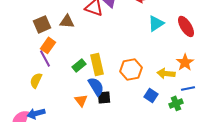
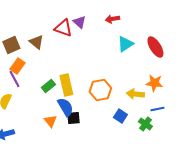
brown triangle: (67, 21) -> (36, 42), turned 35
orange star: (185, 62) -> (154, 83), turned -30
green cross: (176, 103) -> (145, 124), turned -32

